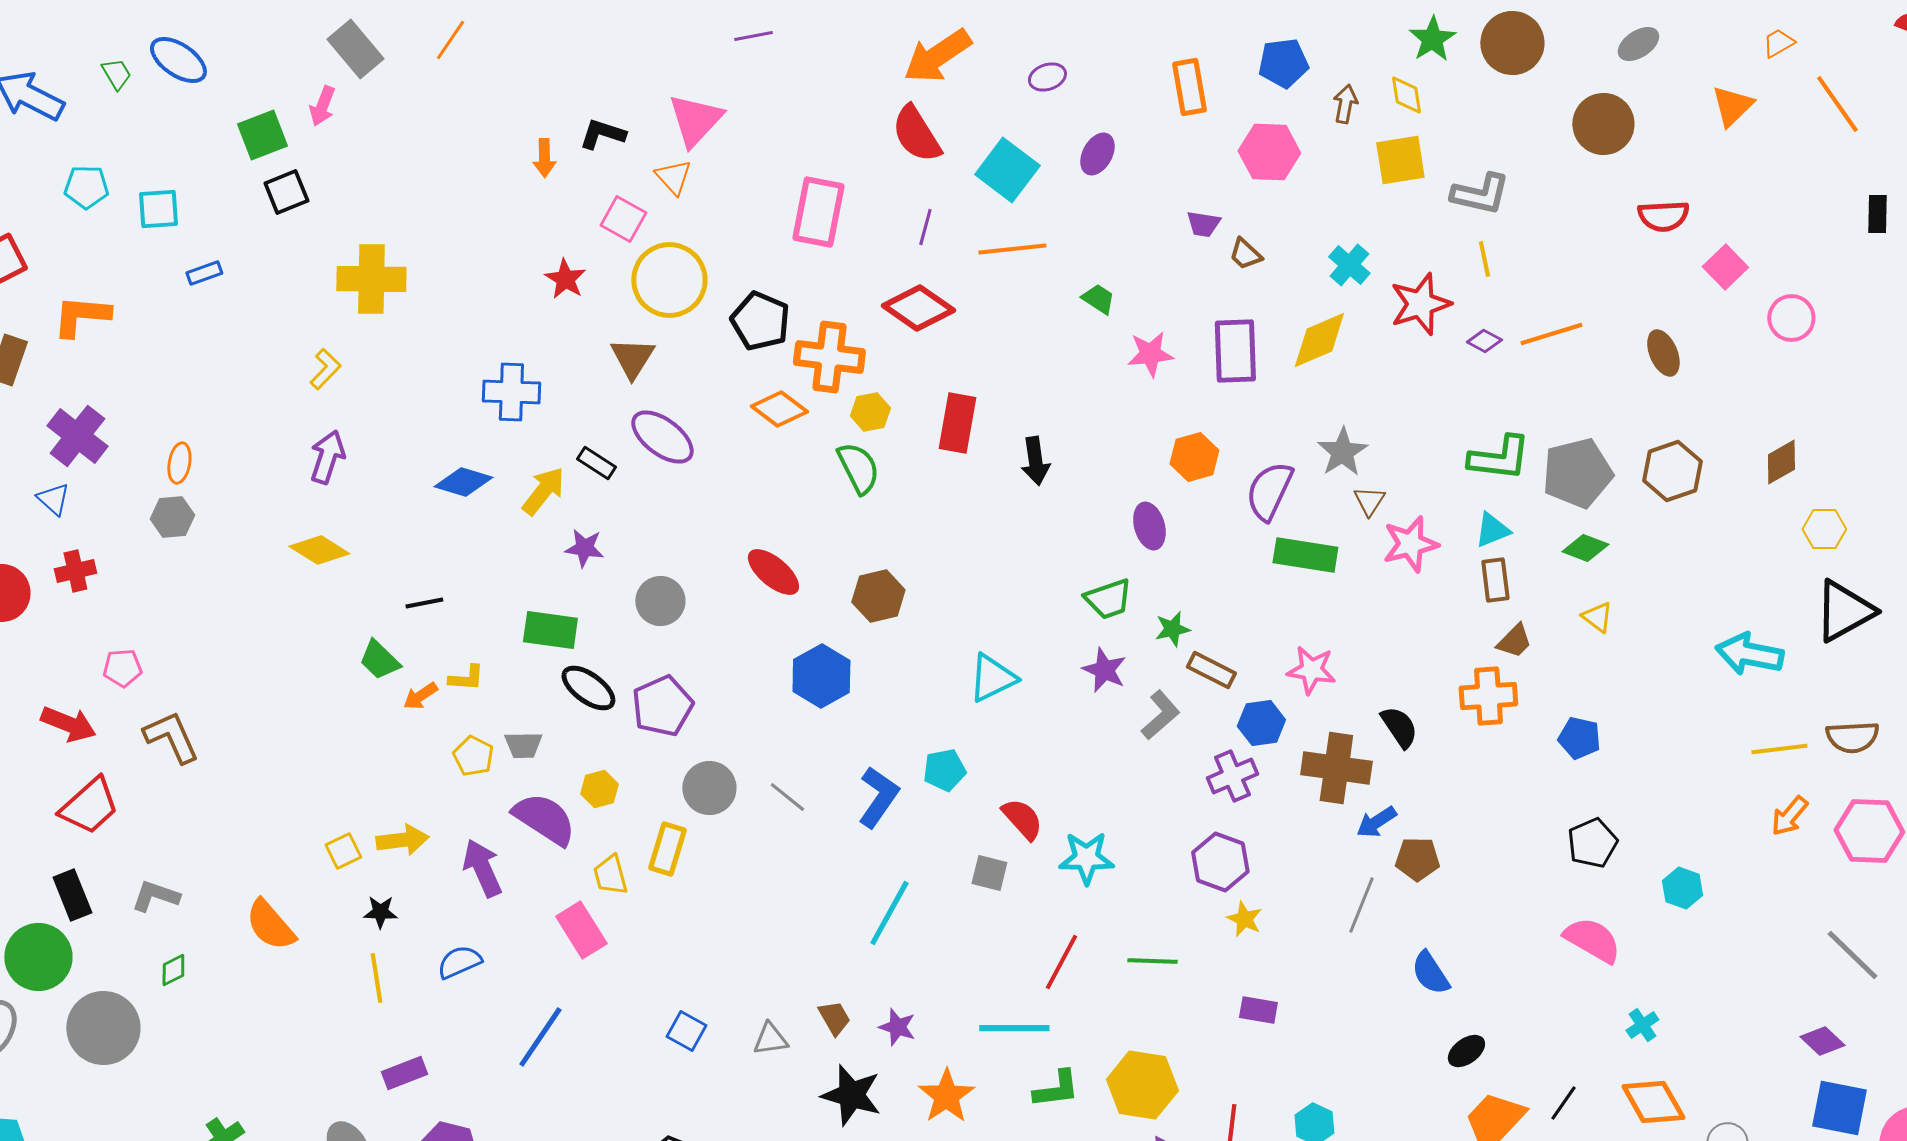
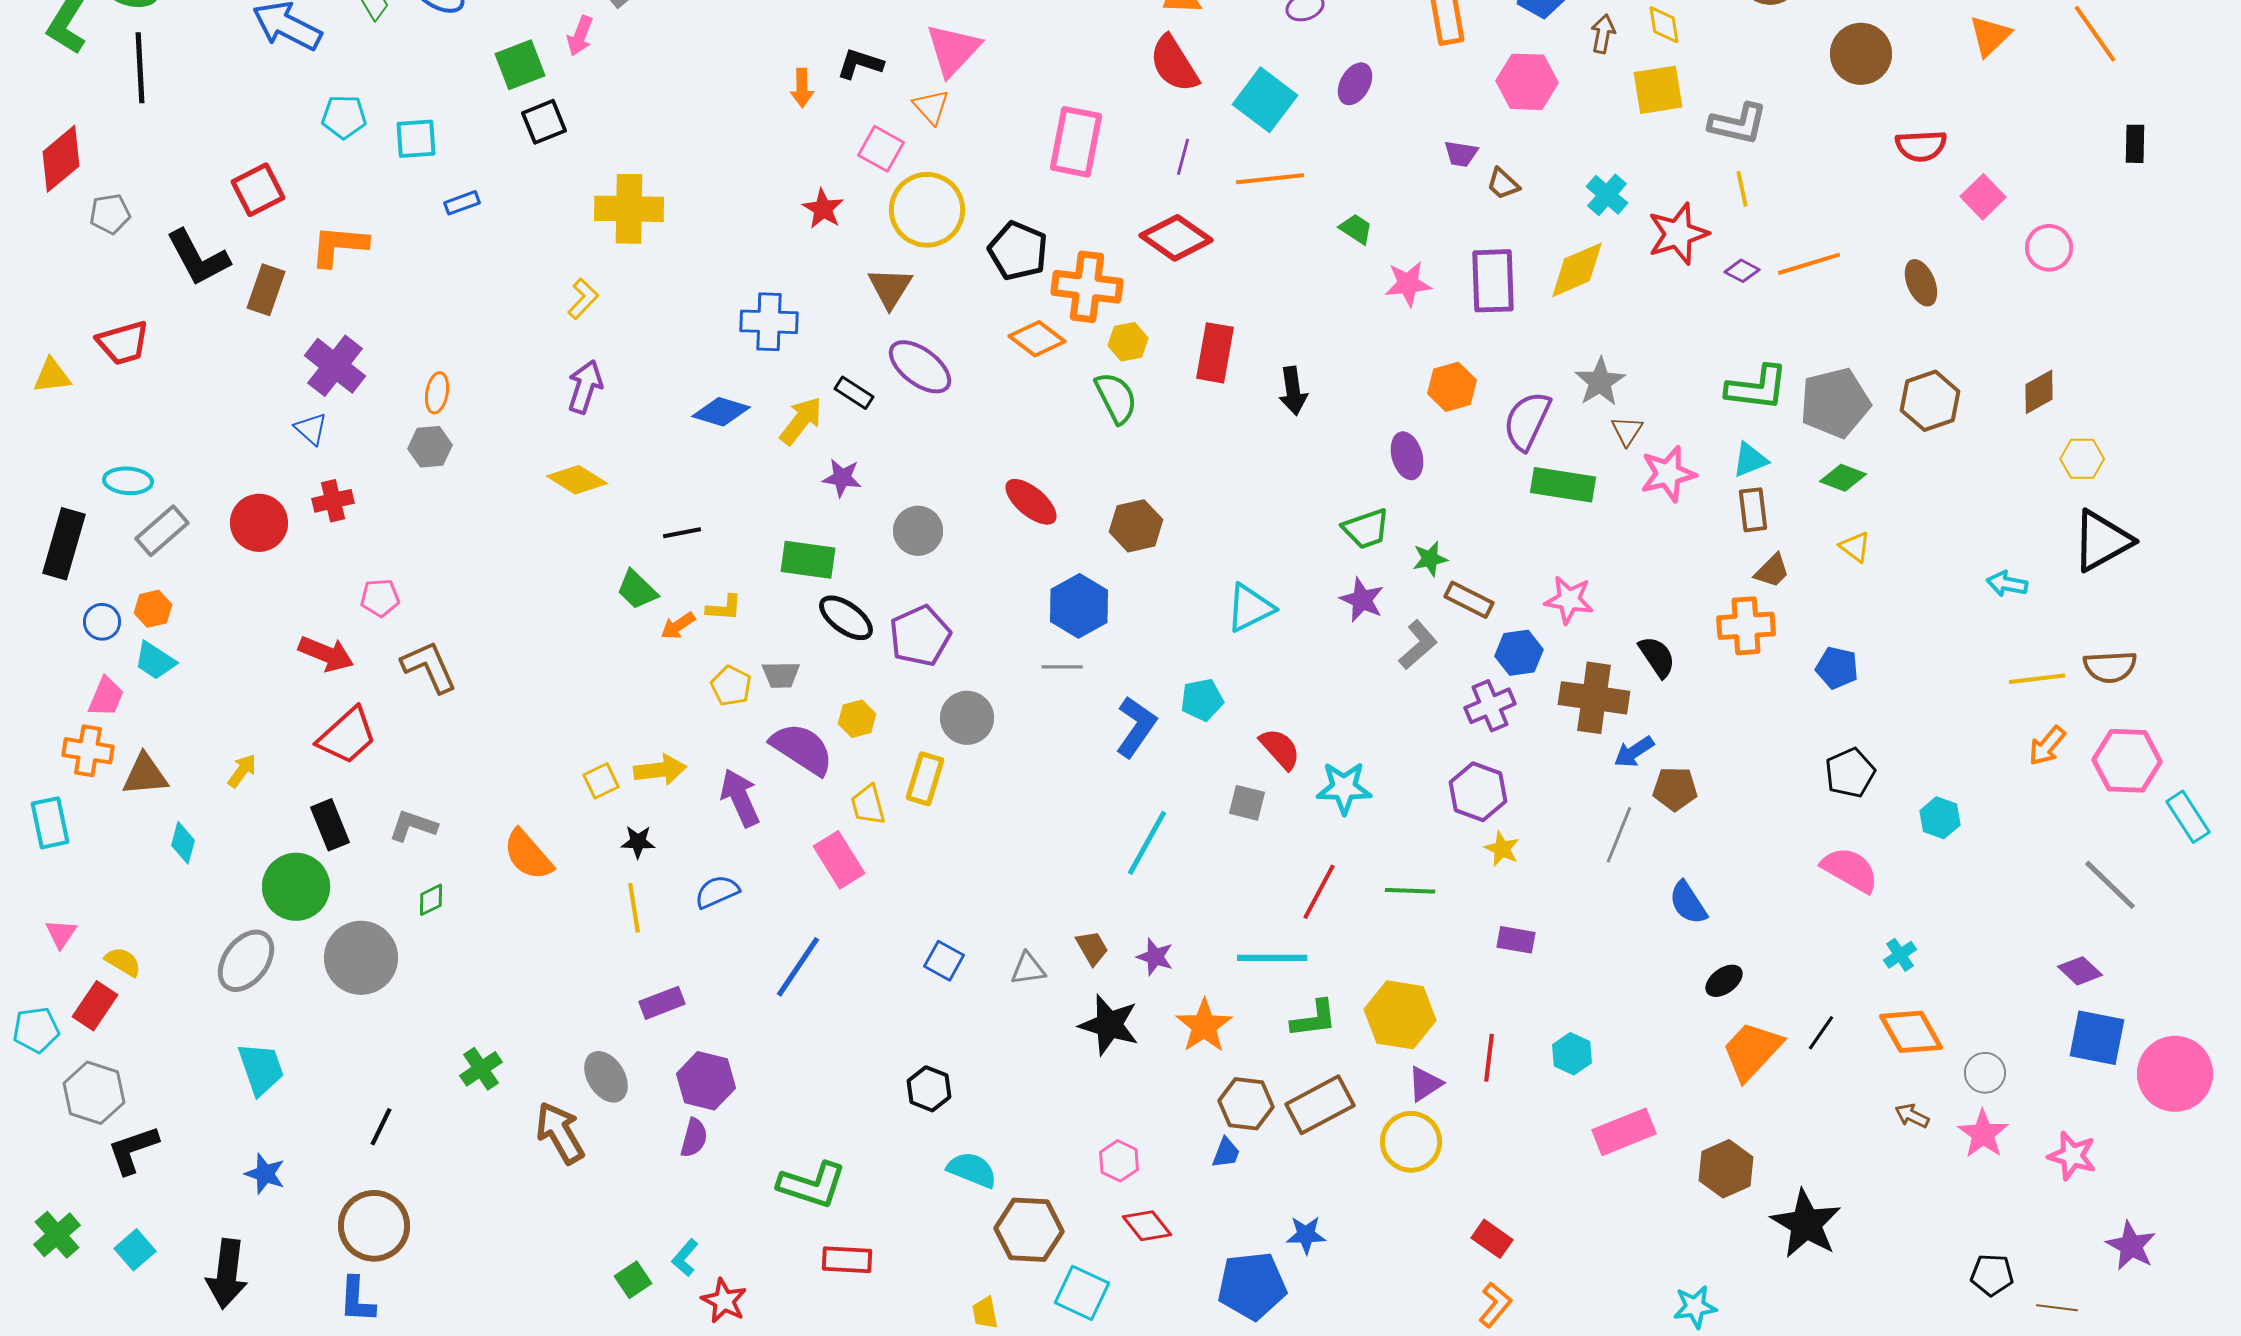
cyan arrow: (1749, 654) -> (2007, 584), size x0.6
gray line: (787, 797) -> (1062, 667), moved, turned -39

